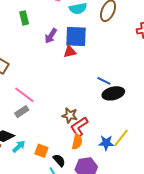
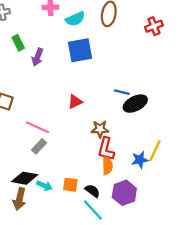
purple arrow: (51, 36) -> (37, 57), moved
red triangle: (70, 52) -> (75, 102), moved
brown star: (70, 115) -> (100, 129), moved
red L-shape: (79, 127) -> (106, 149), turned -30
cyan arrow: (19, 146) -> (44, 186), turned 80

